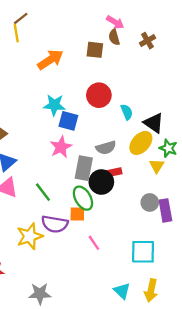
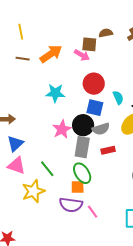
brown line: (21, 18) -> (23, 59), moved, turned 48
pink arrow: (115, 22) -> (82, 55), moved
brown semicircle: (114, 37) -> (106, 33), turned 96
blue square: (68, 121) -> (95, 108), moved
black circle: (101, 182) -> (83, 125), moved
purple semicircle: (55, 224) -> (71, 205), moved
yellow star: (30, 236) -> (33, 191), moved

